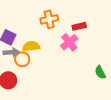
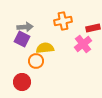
gray arrow: (11, 52) -> (25, 27), moved

